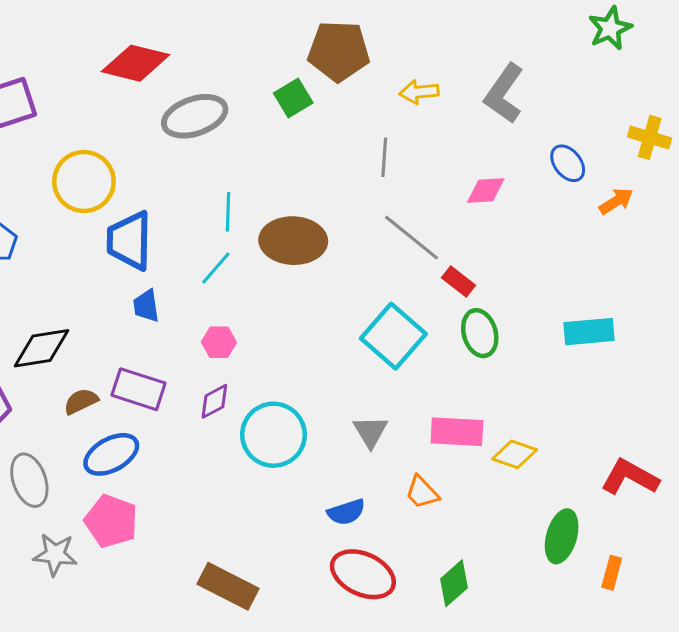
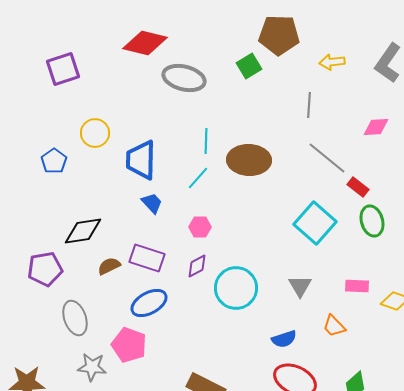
gray ellipse: (195, 116) -> (184, 78), turned 33
yellow circle: (84, 181) -> (95, 133), moved, size x0.7
blue trapezoid: (146, 306) -> (152, 203), turned 145
pink rectangle: (457, 432) -> (357, 286), size x0.7
blue ellipse: (111, 454) -> (149, 303), moved

